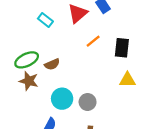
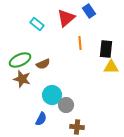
orange line: (93, 41) -> (80, 43), turned -56
yellow triangle: (127, 80) -> (111, 67), moved
gray circle: (88, 102) -> (66, 105), moved

